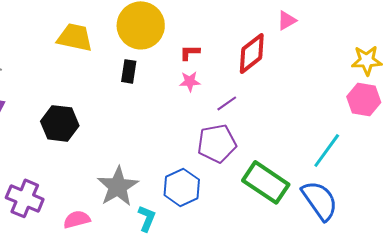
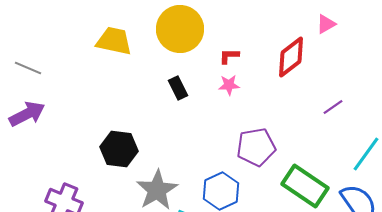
black rectangle: (129, 71) -> (178, 88), moved, turned -35
purple line: (227, 103) -> (333, 107), moved
black hexagon: (60, 123) -> (119, 149), moved

